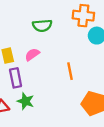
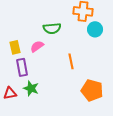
green semicircle: (42, 26) -> (52, 28), moved

